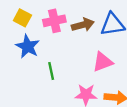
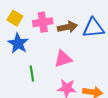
pink triangle: (103, 62) -> (63, 59), moved
green line: (51, 71) -> (32, 73), moved

